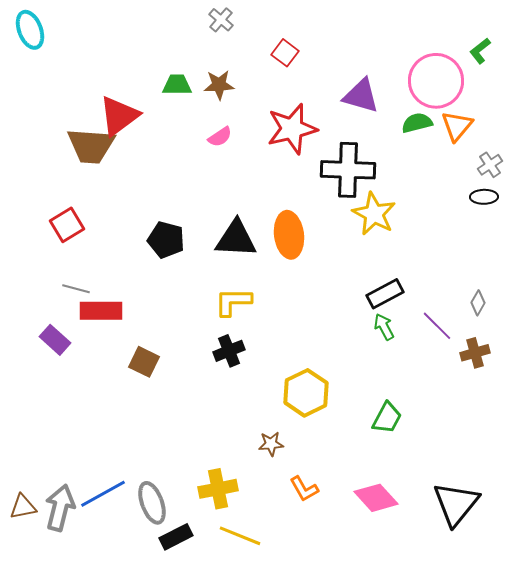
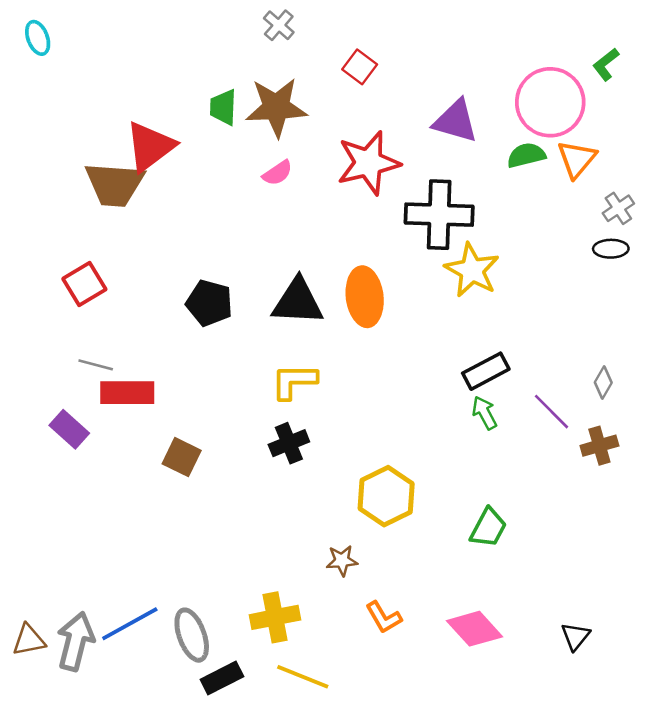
cyan ellipse: (30, 30) -> (38, 38), size x0.7
green trapezoid: (177, 85) -> (223, 107), turned -88
brown star: (219, 85) -> (276, 107), size x1.6
black triangle: (456, 504) -> (575, 636), size x0.5

